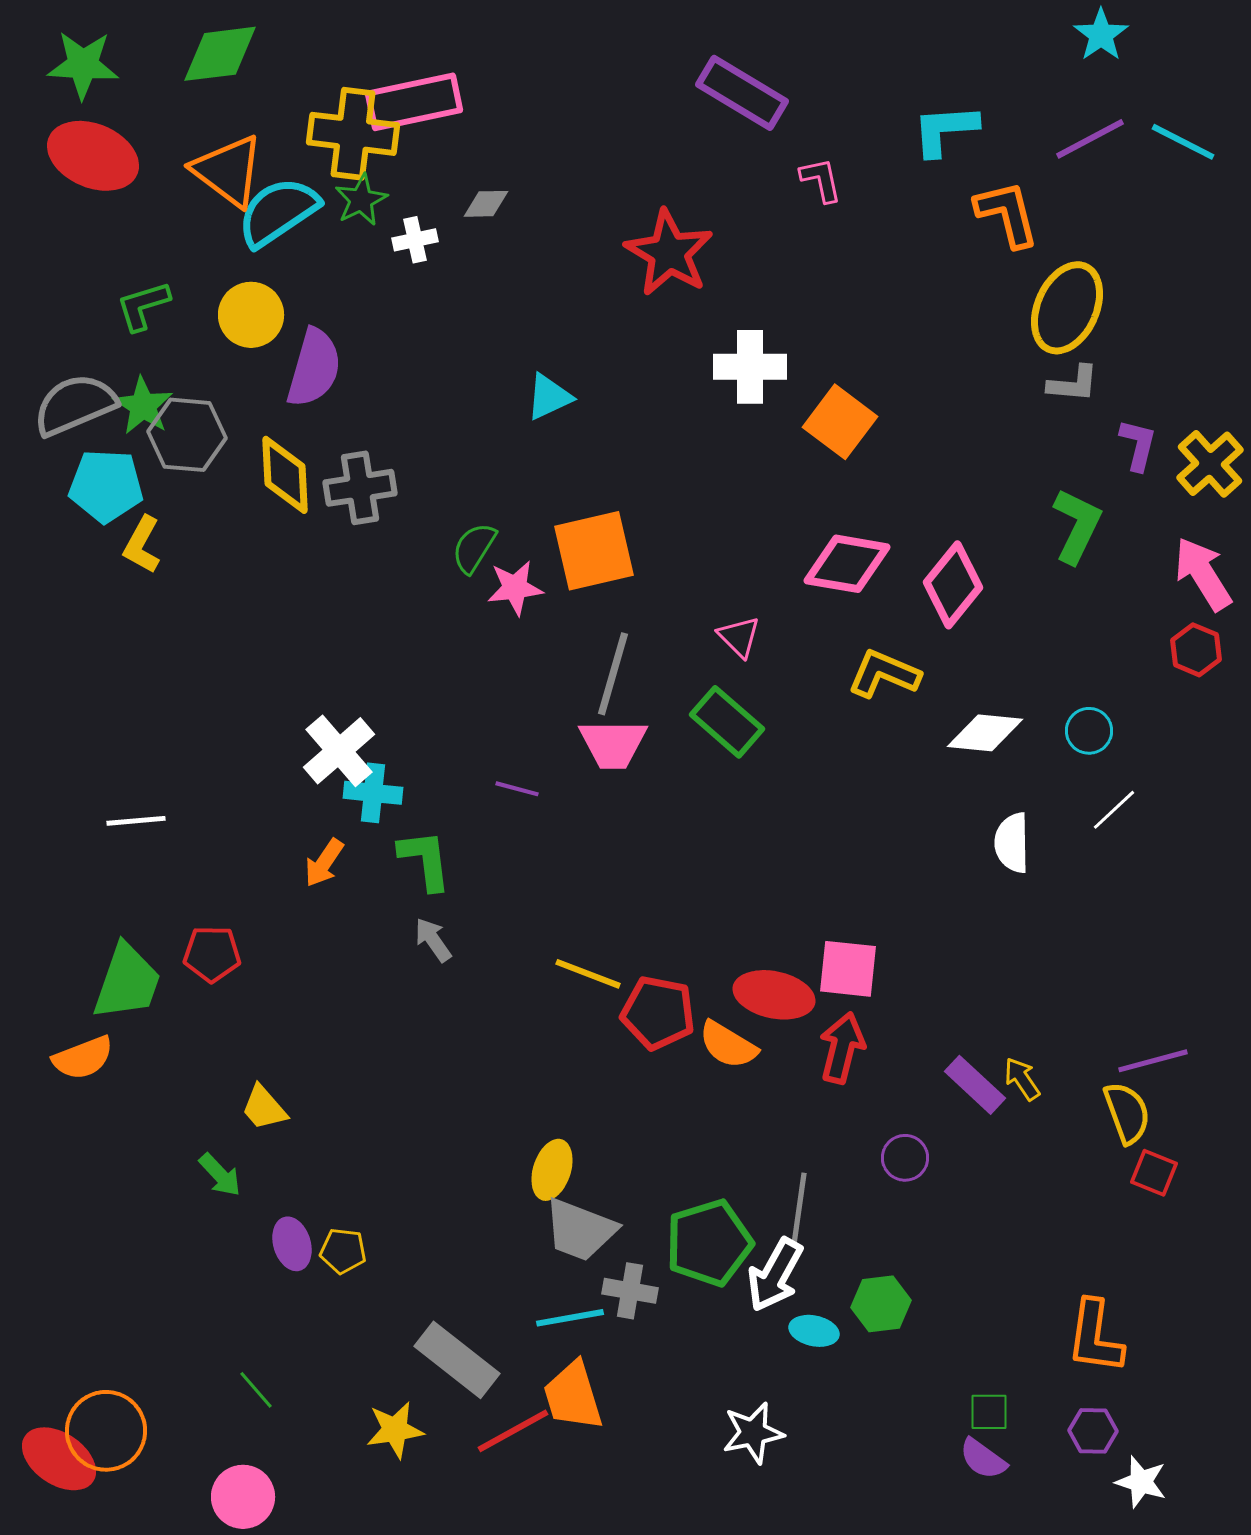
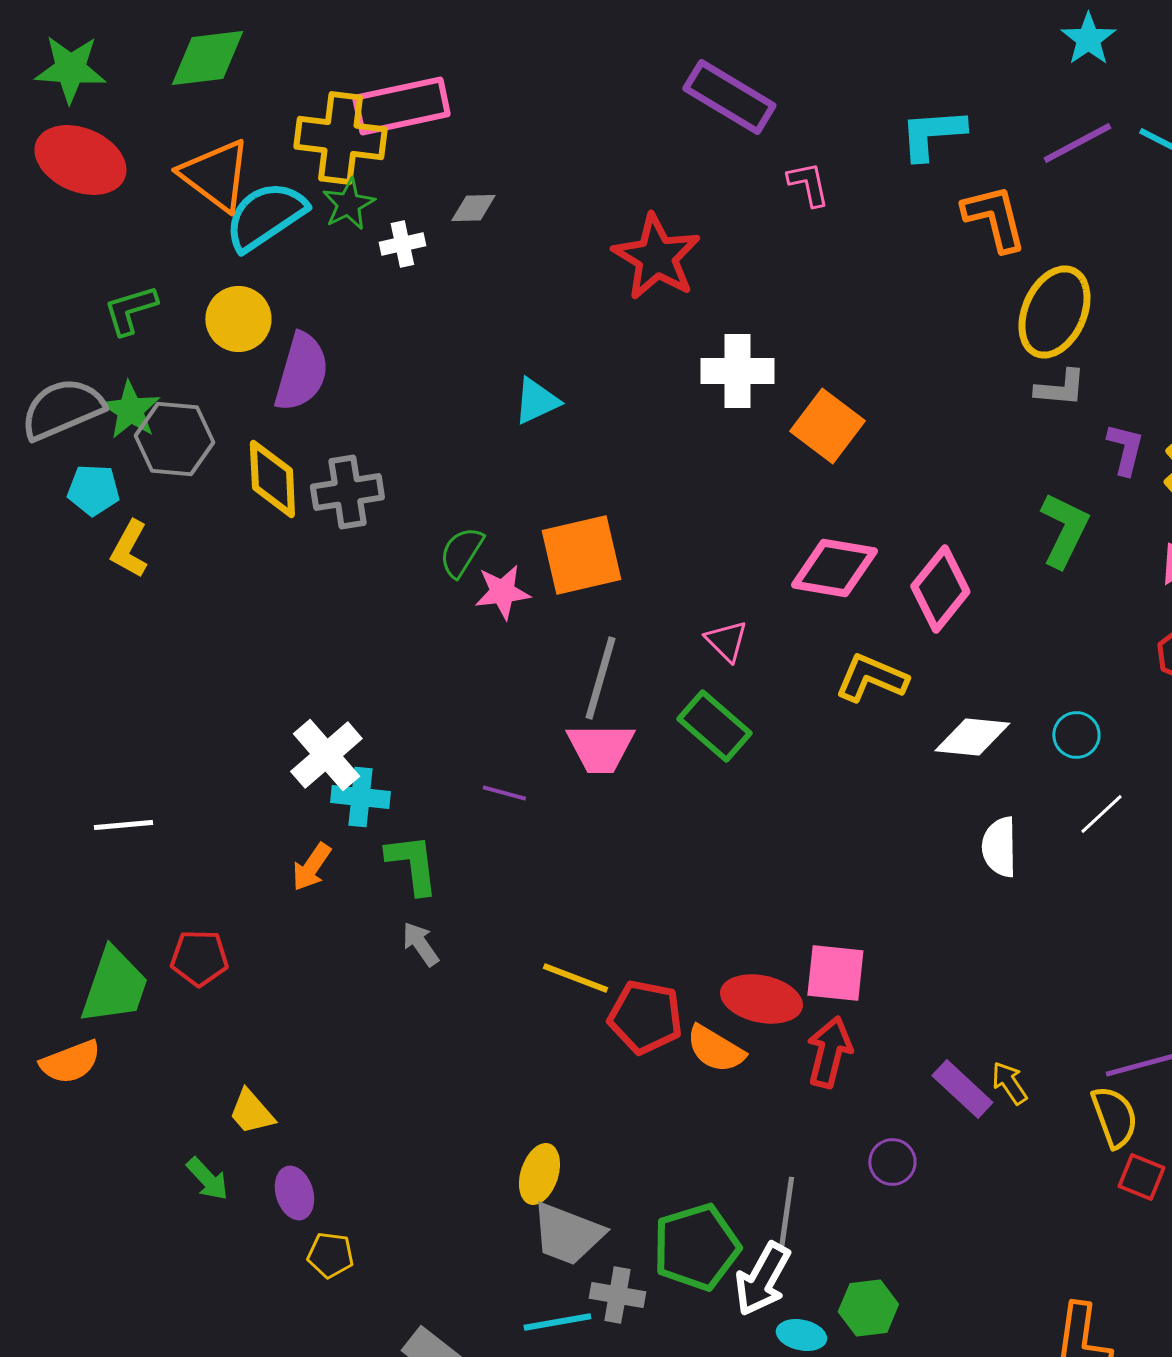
cyan pentagon: (106, 486) -> (93, 490), size x0.7
purple ellipse: (292, 1244) -> (294, 1193), moved

